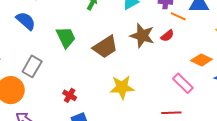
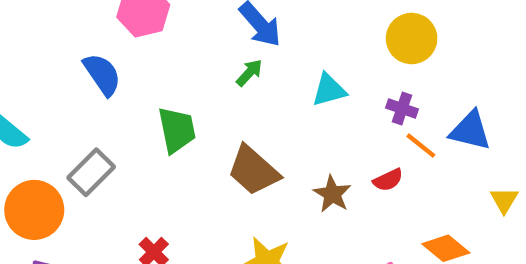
brown star: (142, 36) -> (332, 194), moved, size x0.7
brown trapezoid: (105, 47) -> (253, 170), turned 60

